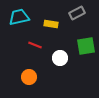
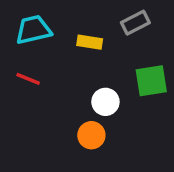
red line: (35, 45) -> (28, 79), moved
orange circle: (29, 77) -> (91, 135), moved

